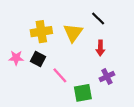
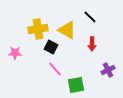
yellow triangle: (73, 33) -> (67, 30), turned -36
black square: (38, 59) -> (51, 47), moved
purple cross: (107, 76) -> (108, 70), moved

